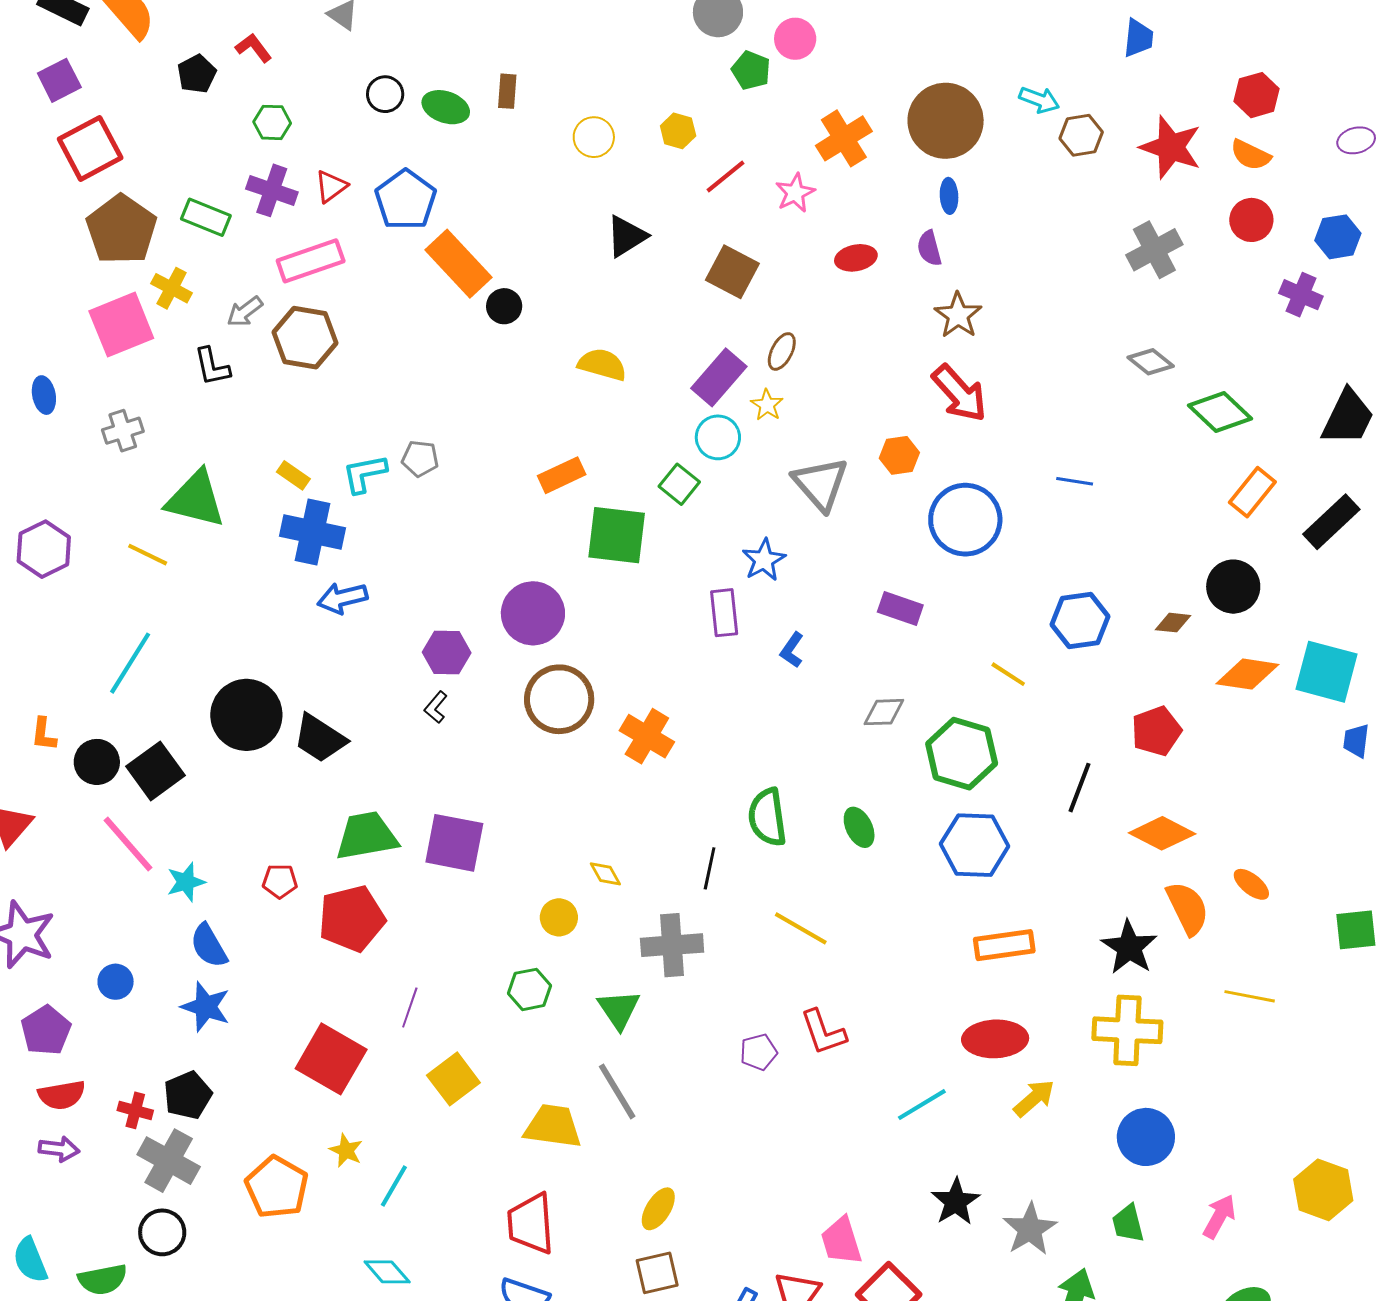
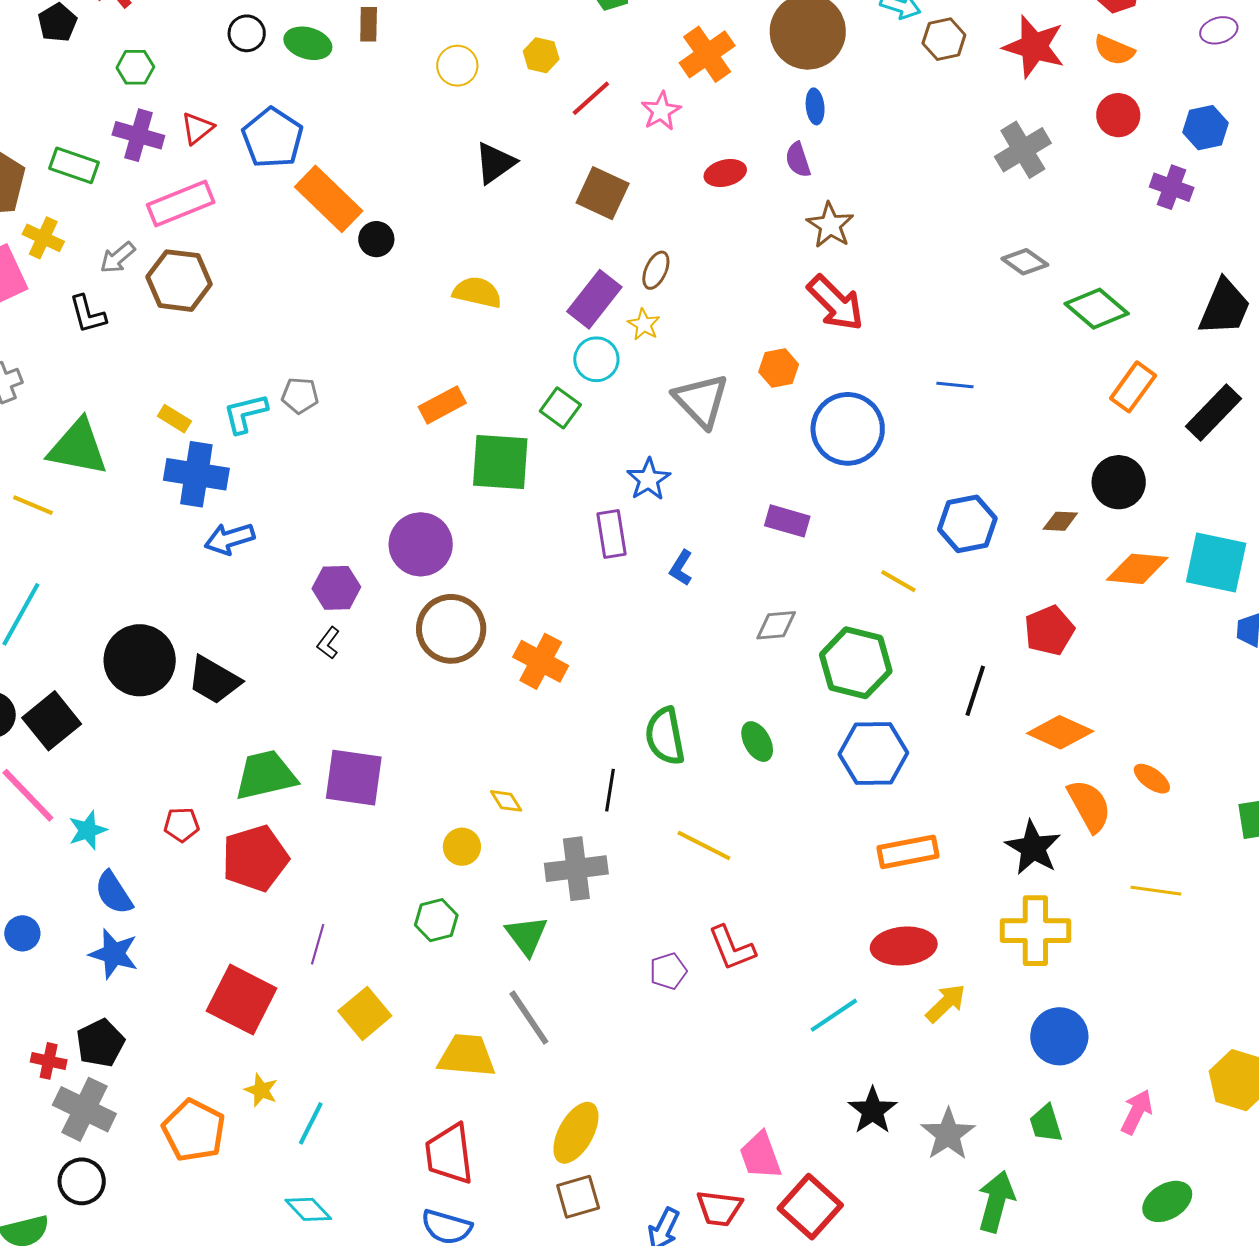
yellow ellipse: (658, 1209) -> (576, 1133), size x1.4

